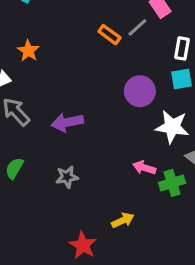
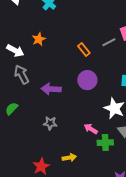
orange rectangle: (109, 35) -> (84, 49), moved
purple circle: (140, 91) -> (87, 80), moved
gray star: (67, 177) -> (50, 123), moved

